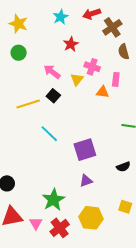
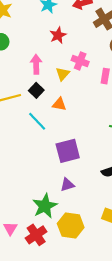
pink arrow: (52, 72) -> (36, 64), turned 48
orange triangle: (102, 92) -> (59, 104), moved
cyan line: (49, 134) -> (37, 121), moved
green star: (53, 200) -> (45, 206), moved

